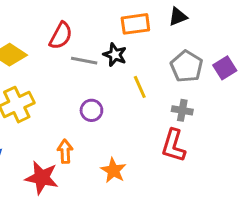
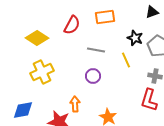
orange rectangle: (135, 24) -> (105, 17), moved
black star: (115, 55) -> (135, 38), moved
gray line: (84, 61) -> (96, 50), moved

